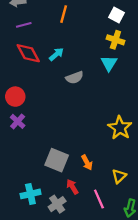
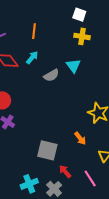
orange line: (64, 14) -> (34, 31), moved
cyan triangle: (109, 63) -> (73, 66), moved
orange arrow: (87, 162) -> (80, 138), moved

